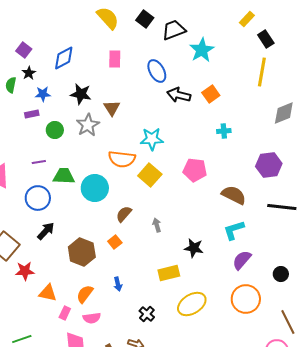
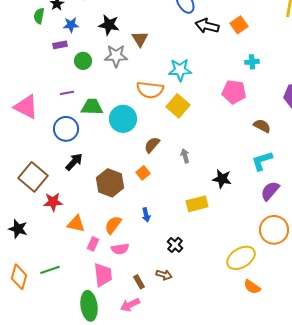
gray star: (88, 125) -> (116, 56), turned 30
pink pentagon: (195, 170) -> (234, 92), moved
brown semicircle: (234, 195) -> (262, 126), size x0.7
yellow ellipse: (192, 304) -> (241, 258), moved

